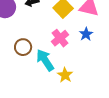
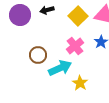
cyan arrow: (45, 60) -> (60, 68), turned 100

